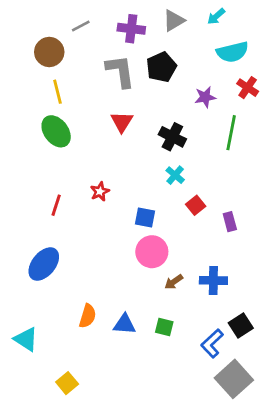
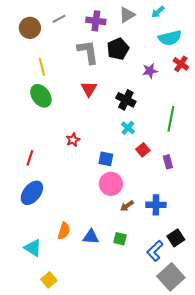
brown circle: (49, 52) -> (30, 28), moved
green line: (231, 133) -> (171, 119), moved
red line: (56, 205) -> (30, 158), moved
cyan triangle: (26, 339) -> (33, 248), moved

